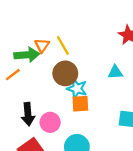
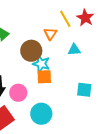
orange triangle: (42, 45) -> (50, 34), moved
yellow line: (63, 45) -> (65, 19), moved

